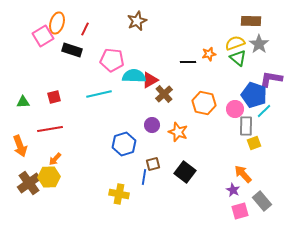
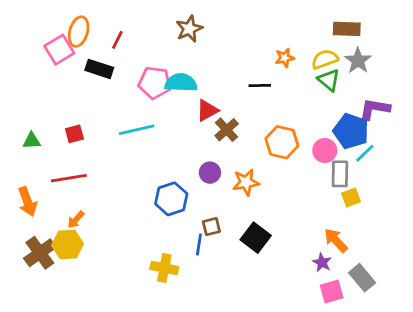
orange star: (209, 54) -> (285, 58), moved
cyan semicircle: (134, 76) -> (181, 83), moved
orange star: (178, 132) -> (246, 182), turned -30

